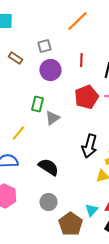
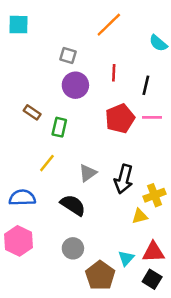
gray square: (44, 46) -> (68, 56), turned 32
brown rectangle: (15, 58) -> (32, 112), moved
gray triangle: (52, 118) -> (88, 173), moved
yellow line: (18, 133) -> (47, 163), moved

